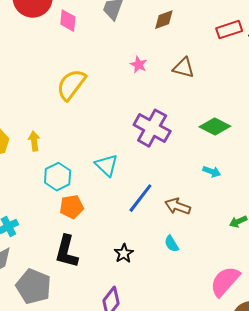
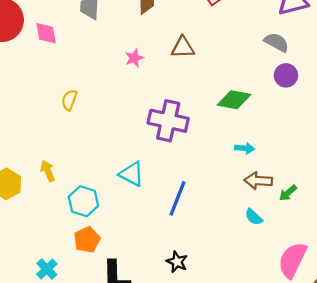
pink star: (139, 65) -> (134, 58), turned -30
yellow semicircle: (71, 85) -> (69, 100), size x0.6
brown arrow: (178, 206) -> (258, 181), moved
orange pentagon: (72, 207) -> (87, 240), moved
cyan semicircle: (172, 244) -> (254, 217), moved

